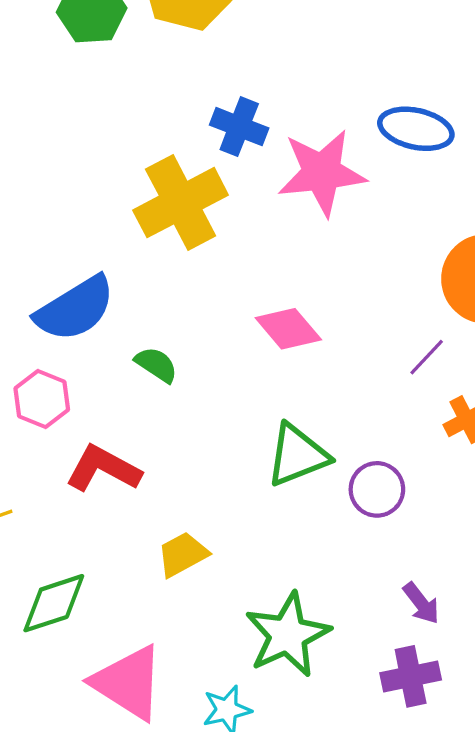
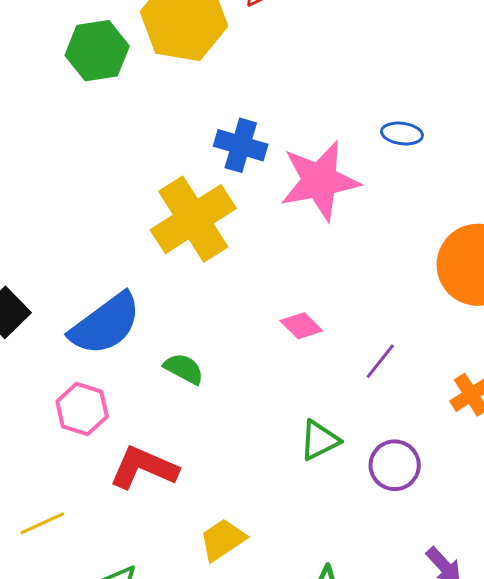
blue ellipse: (416, 129) -> (402, 133), size x0.6
pink diamond: (288, 329) -> (301, 326), size x0.7
purple line: (427, 357) -> (380, 361), moved
green triangle: (297, 455) -> (319, 440), size x0.7

